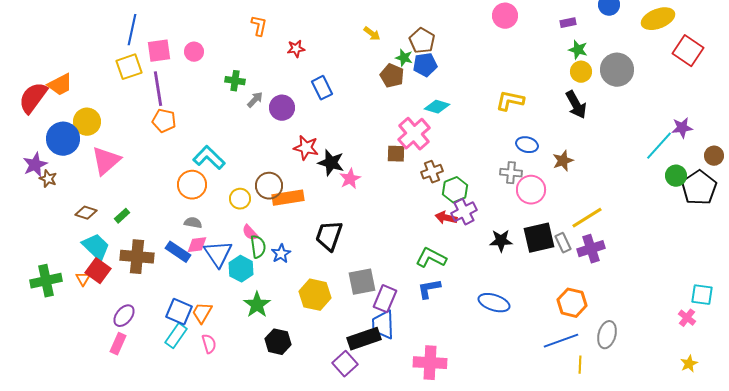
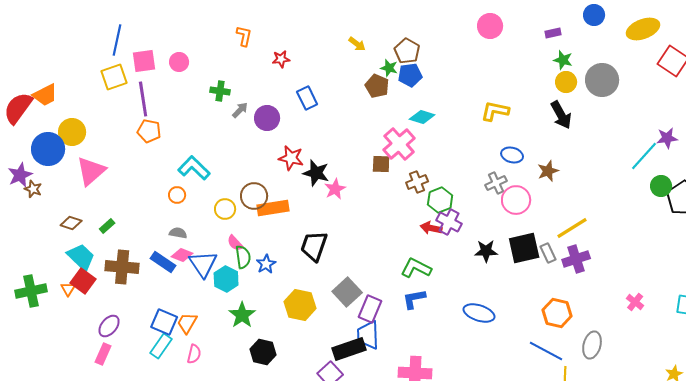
gray cross: (511, 173) -> (496, 183), turned -30
orange circle: (192, 185) -> (177, 195), size x0.6
purple cross: (464, 212) -> (449, 222), turned -35
pink diamond: (197, 245) -> (182, 255), turned 30
gray square: (362, 282) -> (347, 292), turned -32
pink cross: (687, 318) -> (635, 302), moved
blue line: (561, 341) -> (546, 351), turned 48
pink semicircle: (209, 344) -> (194, 354), turned 30

